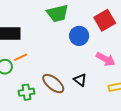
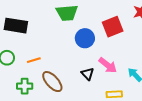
orange line: (21, 57) -> (34, 60), moved
black triangle: (80, 80) -> (88, 74), moved

